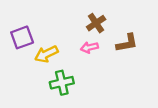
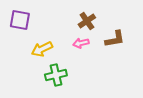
purple square: (22, 37) -> (20, 20), moved, turned 30

